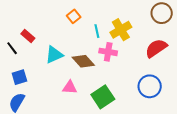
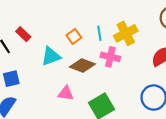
orange square: (74, 16) -> (74, 36), moved
brown diamond: (83, 61) -> (82, 65), turned -30

